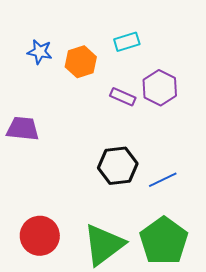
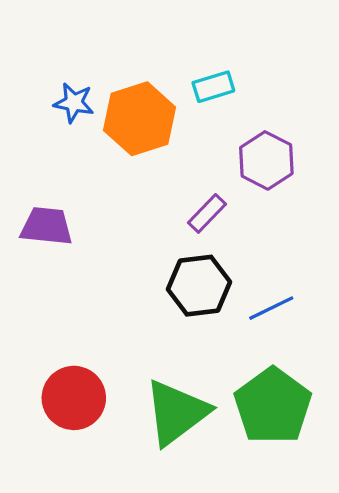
orange hexagon: (81, 62) -> (140, 119), size x1.4
purple rectangle: (123, 97) -> (207, 213), moved, turned -70

